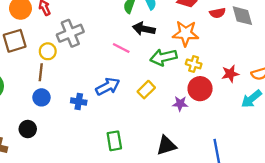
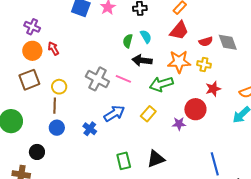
gray cross: (70, 33) -> (97, 79), moved, turned -35
yellow cross: (194, 64) -> (204, 64), moved
red star: (230, 74) -> (213, 89), moved
blue cross: (79, 102) -> (90, 129), turned 32
black circle: (28, 129) -> (37, 152), moved
black triangle: (166, 145) -> (156, 159), moved

